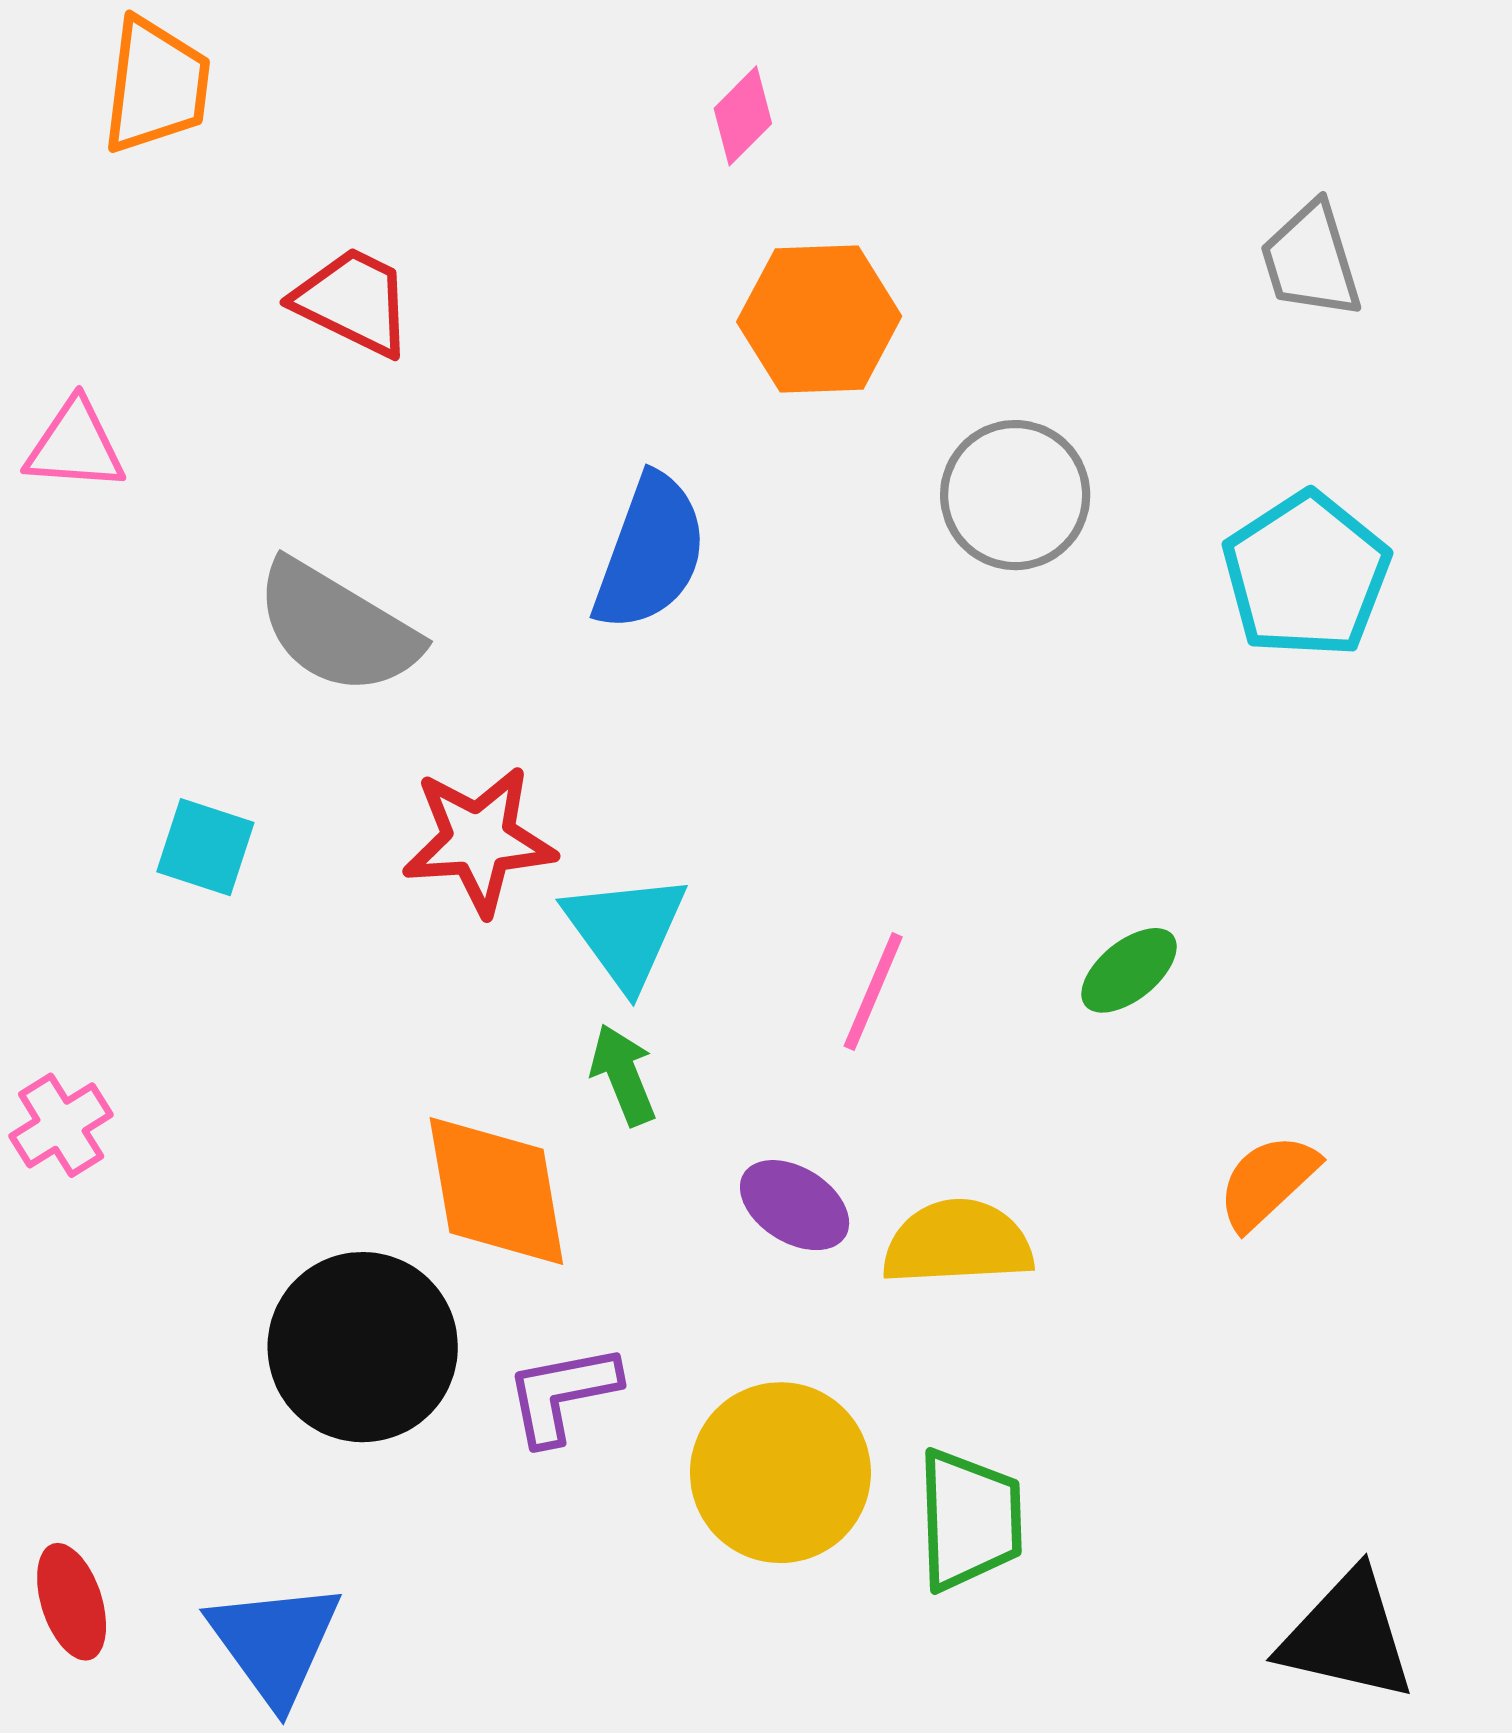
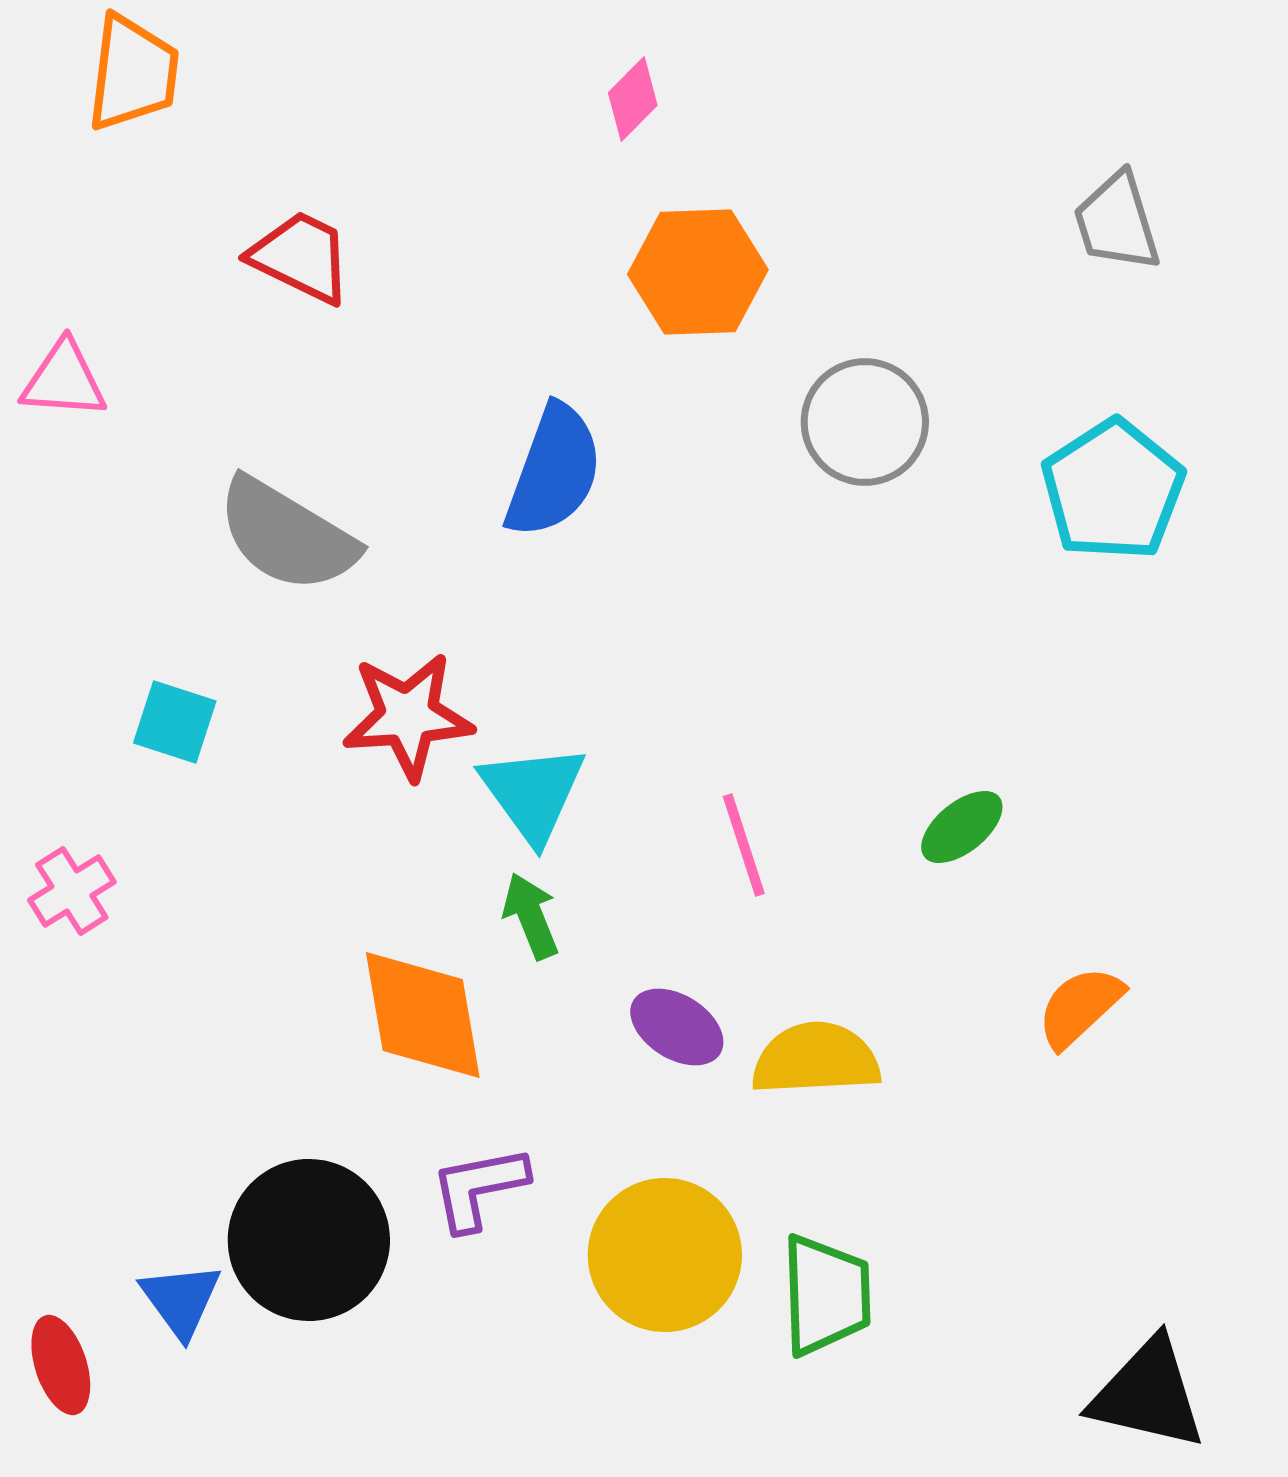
pink line: (873, 991) -> (744, 845), turned -41
pink cross: (61, 1125) -> (72, 891), moved
black circle: (363, 1347) -> (309, 1240), moved
blue triangle: (275, 1643) -> (181, 1300), moved, size x0.7

